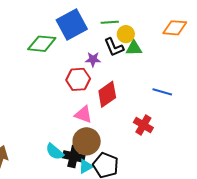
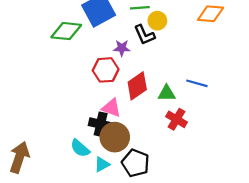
green triangle: (134, 48) -> (167, 93), moved
black cross: (74, 156) -> (101, 124), moved
cyan triangle: (86, 166) -> (102, 164), moved

